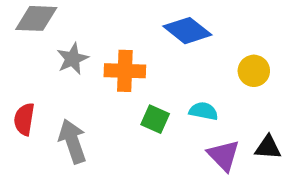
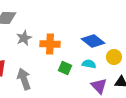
blue diamond: (187, 31) -> (93, 41), moved
yellow circle: (254, 71) -> (114, 57), moved

